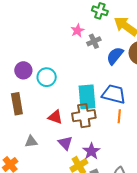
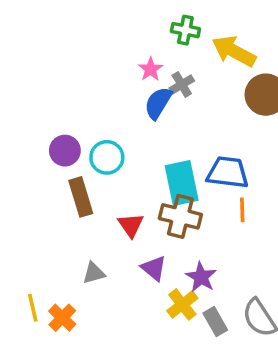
blue semicircle: (115, 56) -> (158, 103), moved
brown rectangle: (17, 104) -> (81, 197), moved
brown cross: (84, 116) -> (180, 216), turned 30
red triangle: (55, 117) -> (131, 225), turned 42

